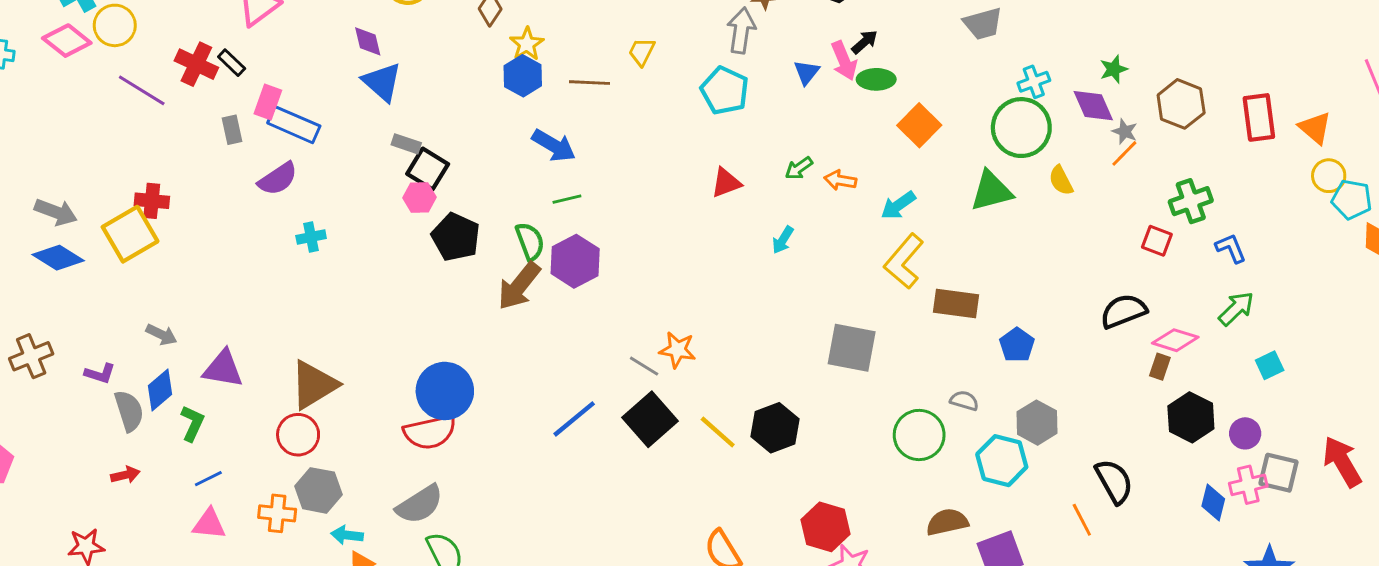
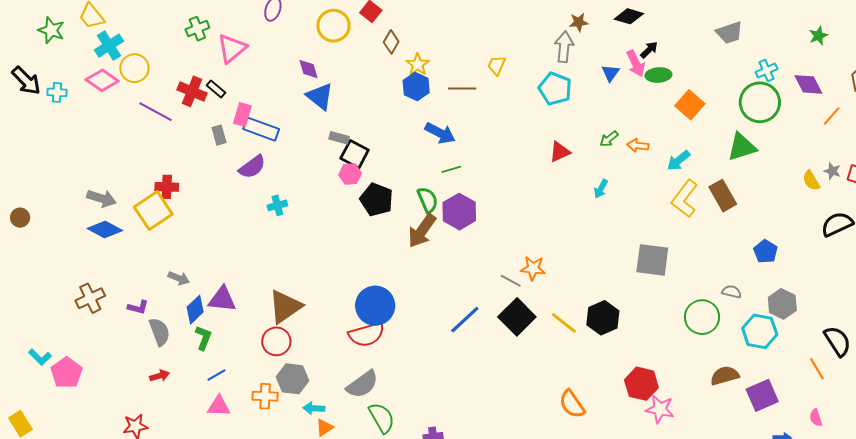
green star: (1114, 69) -> (818, 36), moved
gray star: (1125, 132) -> (832, 171), moved
yellow semicircle: (1061, 180) -> (811, 181), moved
brown rectangle: (956, 304) -> (723, 196), moved, turned 56
blue diamond: (160, 390) -> (195, 310), moved

